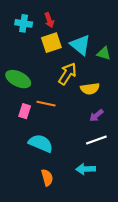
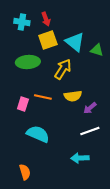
green ellipse: (18, 79) -> (28, 62), moved, turned -30
yellow semicircle: (90, 89) -> (73, 96), moved
orange semicircle: (47, 178) -> (25, 172), moved

